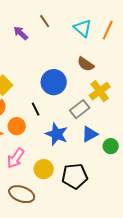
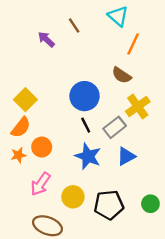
cyan triangle: (83, 28) -> (118, 16), moved
orange line: (108, 30) -> (133, 44), moved
black line: (36, 109) -> (86, 125), moved
green circle: (111, 146) -> (150, 204), moved

